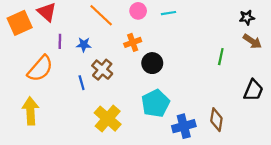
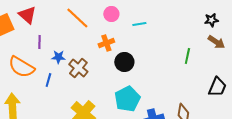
cyan line: (169, 13) -> (139, 24), moved
blue star: (84, 45) -> (58, 57), moved
orange semicircle: (40, 69) -> (21, 67), turned 80
blue line: (82, 83) -> (48, 80), moved, turned 32

